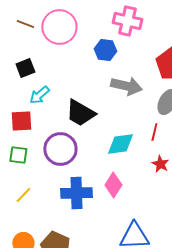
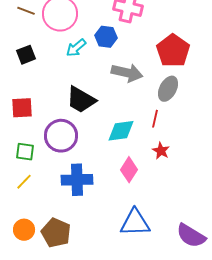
cyan arrow: (39, 95) -> (76, 48), moved
green square: (18, 155) -> (25, 152), moved
pink diamond: (113, 185) -> (129, 170), moved

